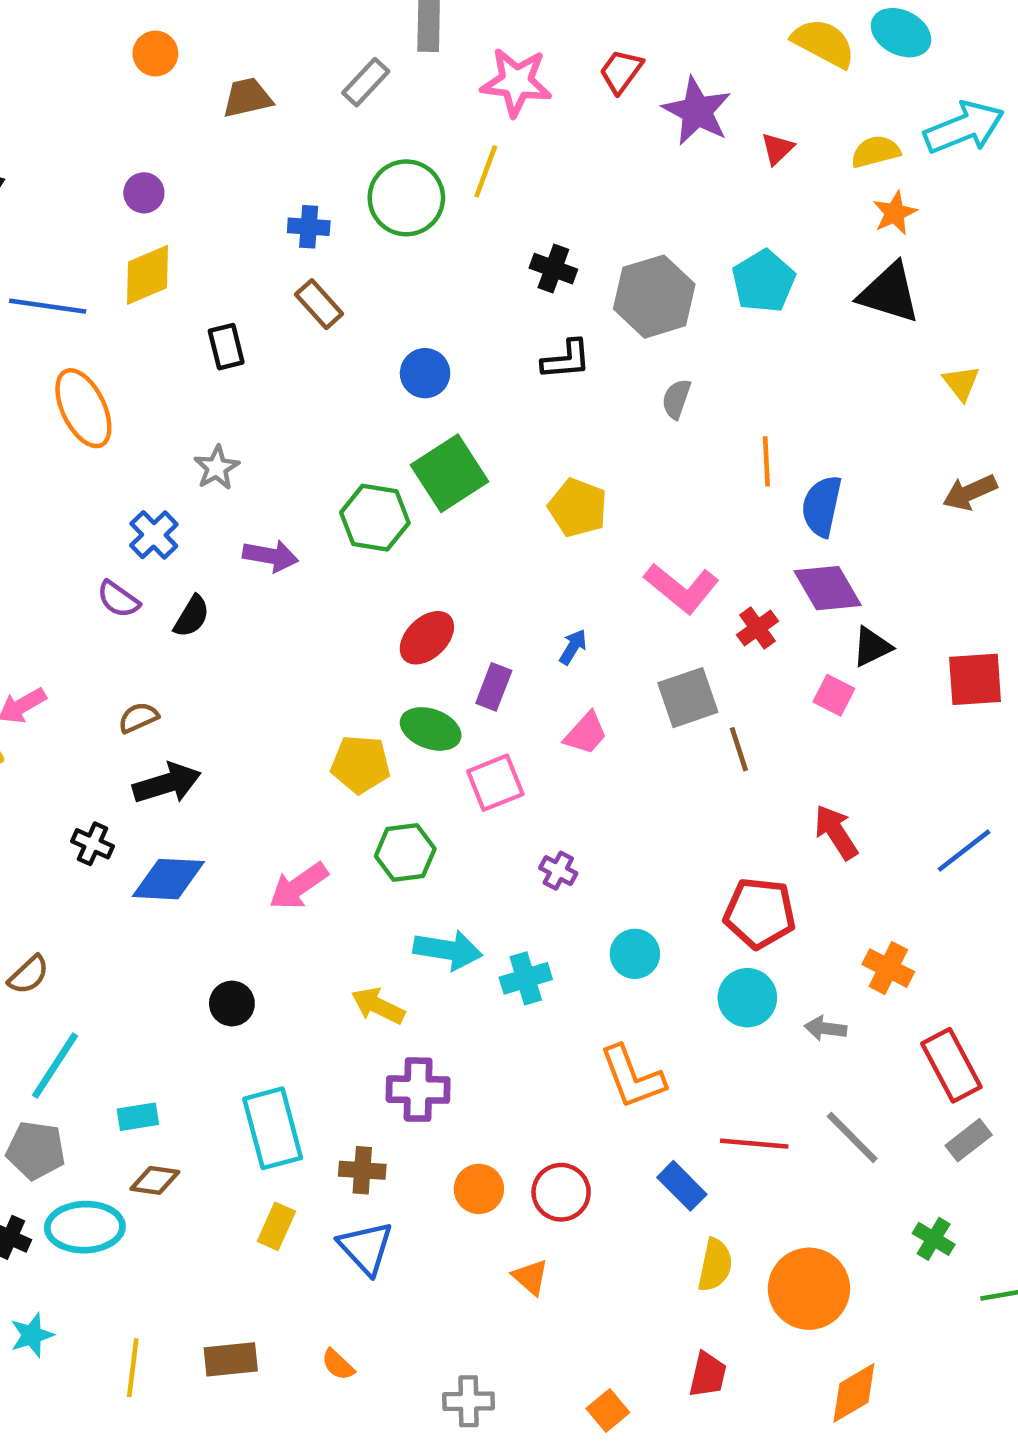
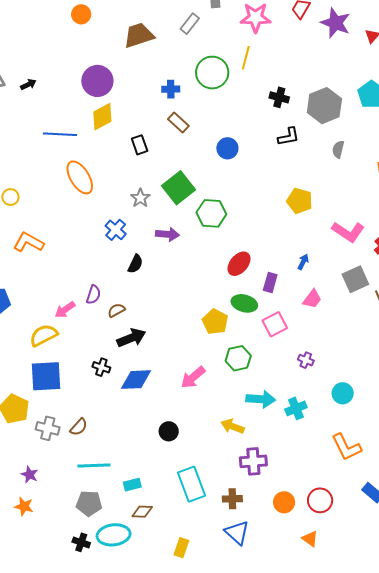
orange circle: (155, 54) -> (81, 14), moved
brown trapezoid: (247, 98) -> (139, 35), size x1.4
purple circle: (144, 193) -> (97, 81), size x1.8
green square: (449, 473) -> (178, 188), moved
purple semicircle: (118, 599) -> (93, 295), moved, turned -102
yellow pentagon: (360, 764) -> (215, 322), turned 30
cyan line: (55, 1066) -> (94, 466), turned 60
yellow rectangle: (276, 1226) -> (181, 548), moved

